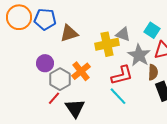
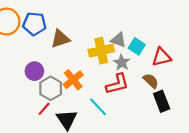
cyan square: (152, 30) -> (137, 46), moved
gray star: (139, 55) -> (122, 62), moved, size x0.7
brown semicircle: (153, 72) -> (151, 81), turned -49
cyan line: (118, 96) -> (98, 107), moved

